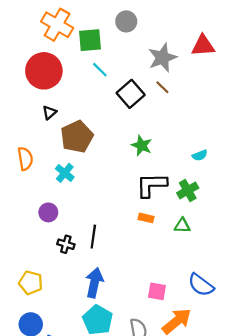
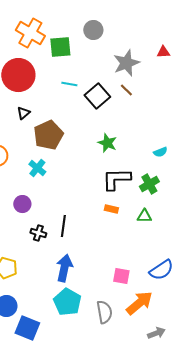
red triangle: (203, 46) -> (163, 52), size x0.6
cyan line: (100, 70) -> (69, 84), moved, turned -35
blue semicircle: (201, 285) -> (161, 270), turned -70

